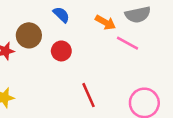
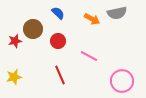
pink line: (127, 43) -> (89, 56), moved
red line: (89, 95) -> (60, 75), moved

